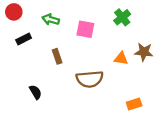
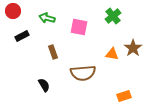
brown star: (144, 52) -> (133, 48), turned 30
black semicircle: (35, 92) -> (44, 85), moved

